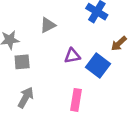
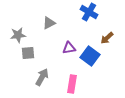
gray arrow: (26, 97) -> (42, 77), moved

